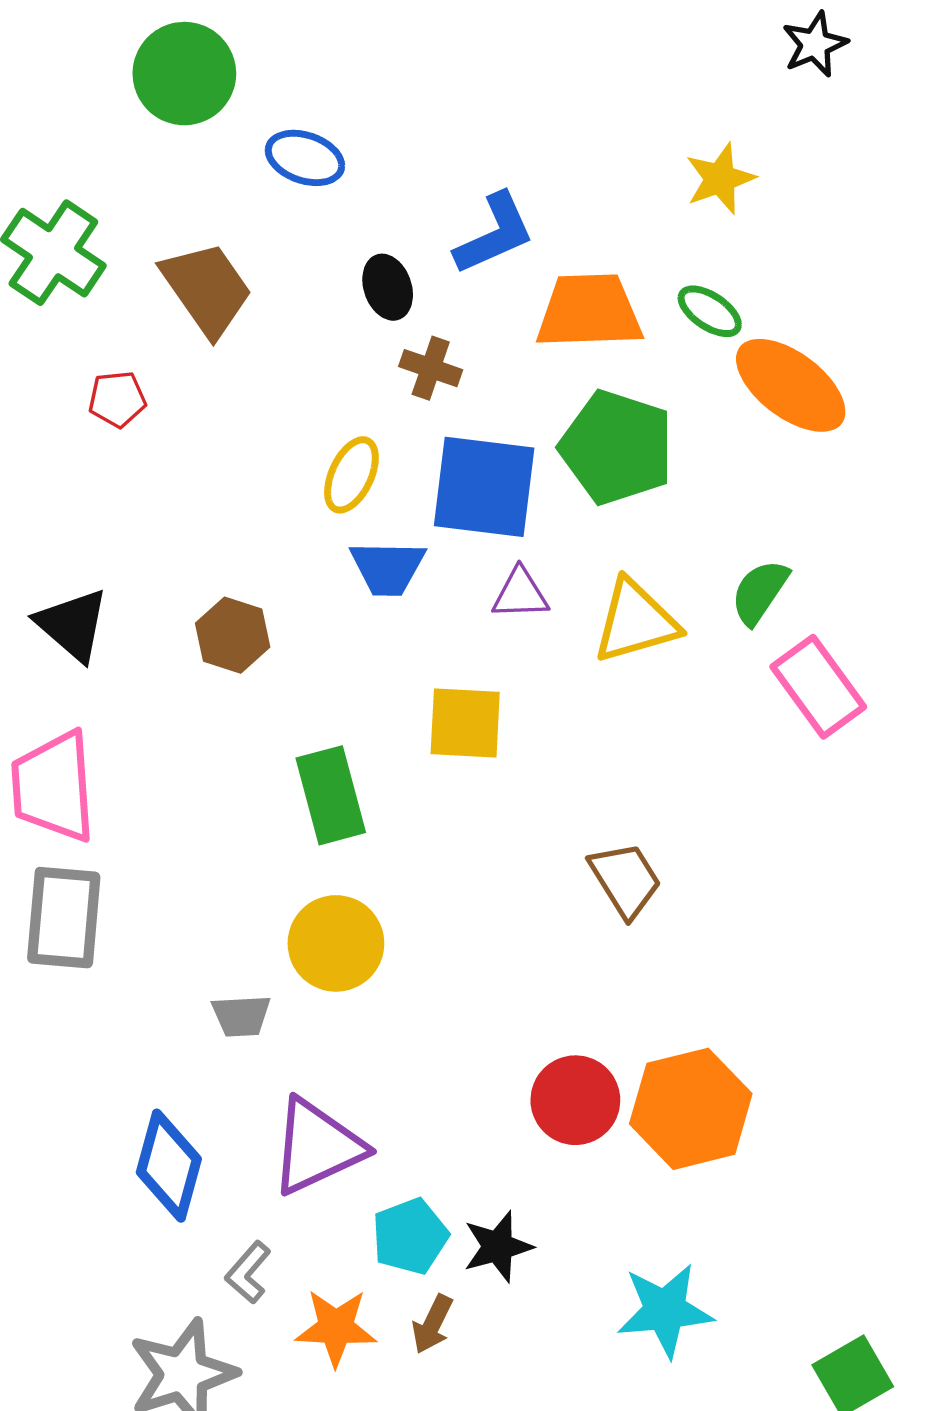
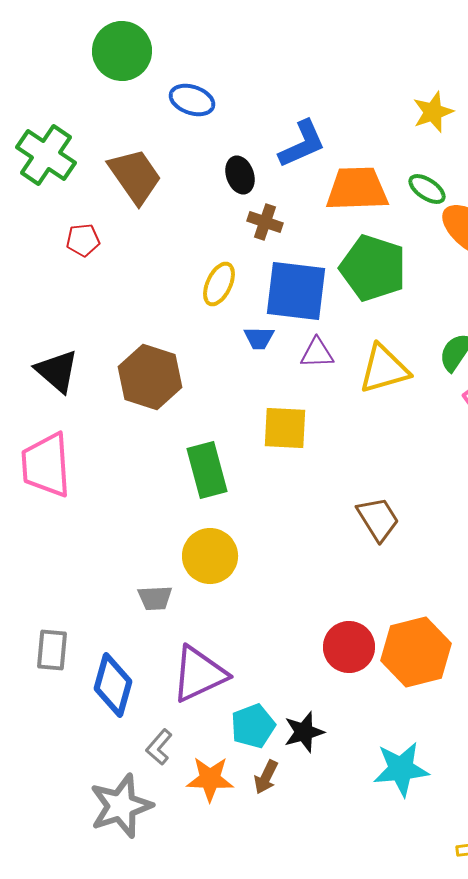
blue trapezoid: (388, 568) -> (259, 338), moved, size x0.7
brown hexagon: (233, 635) -> (150, 377), size x1.5
gray rectangle: (64, 918) -> (52, 650), moved, size x0.7

